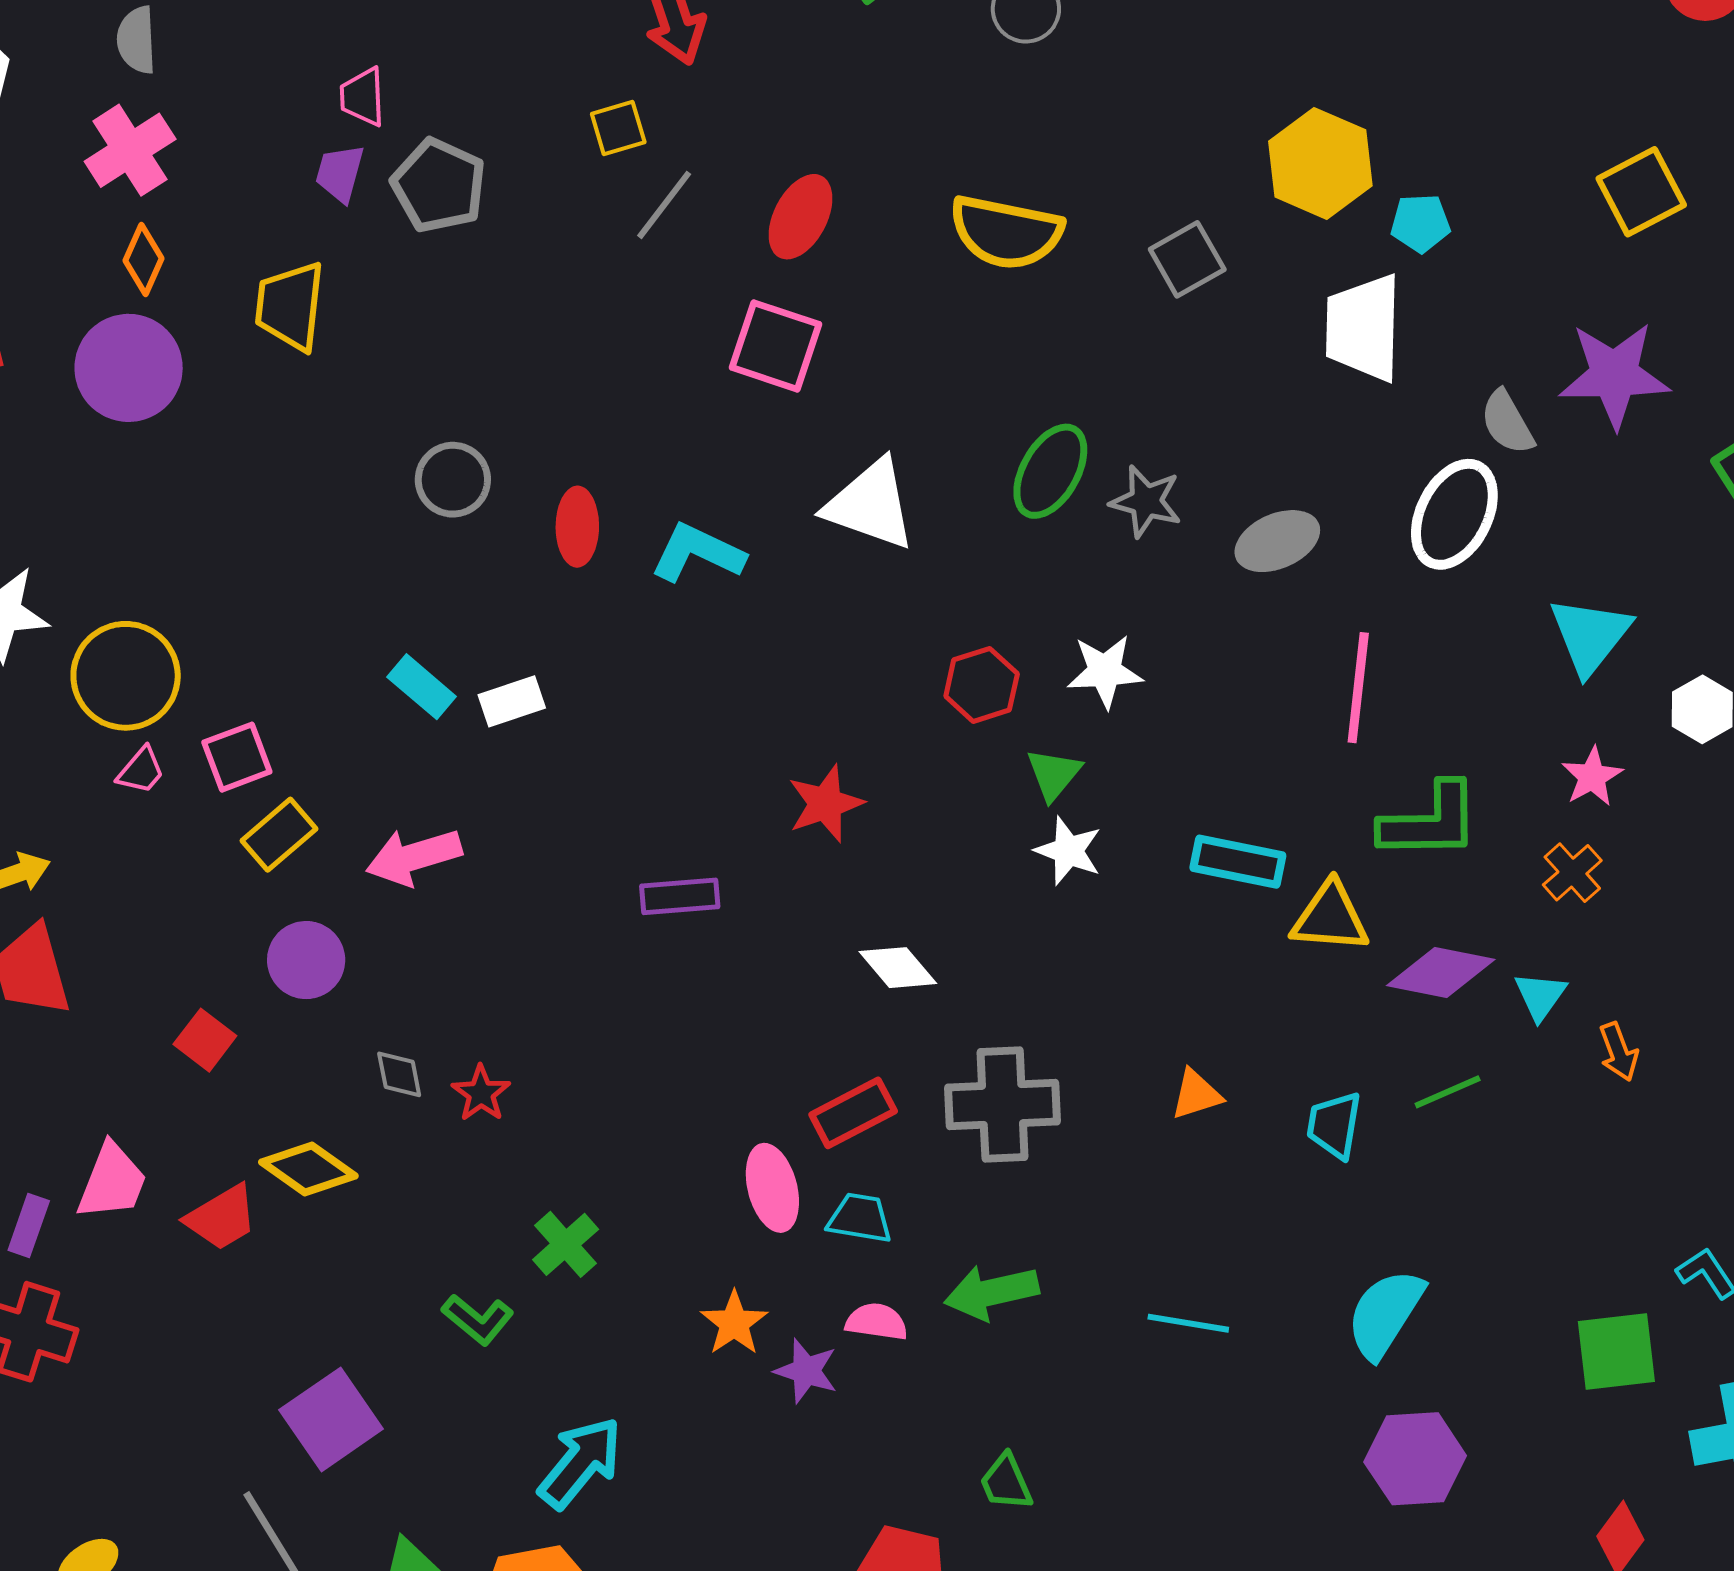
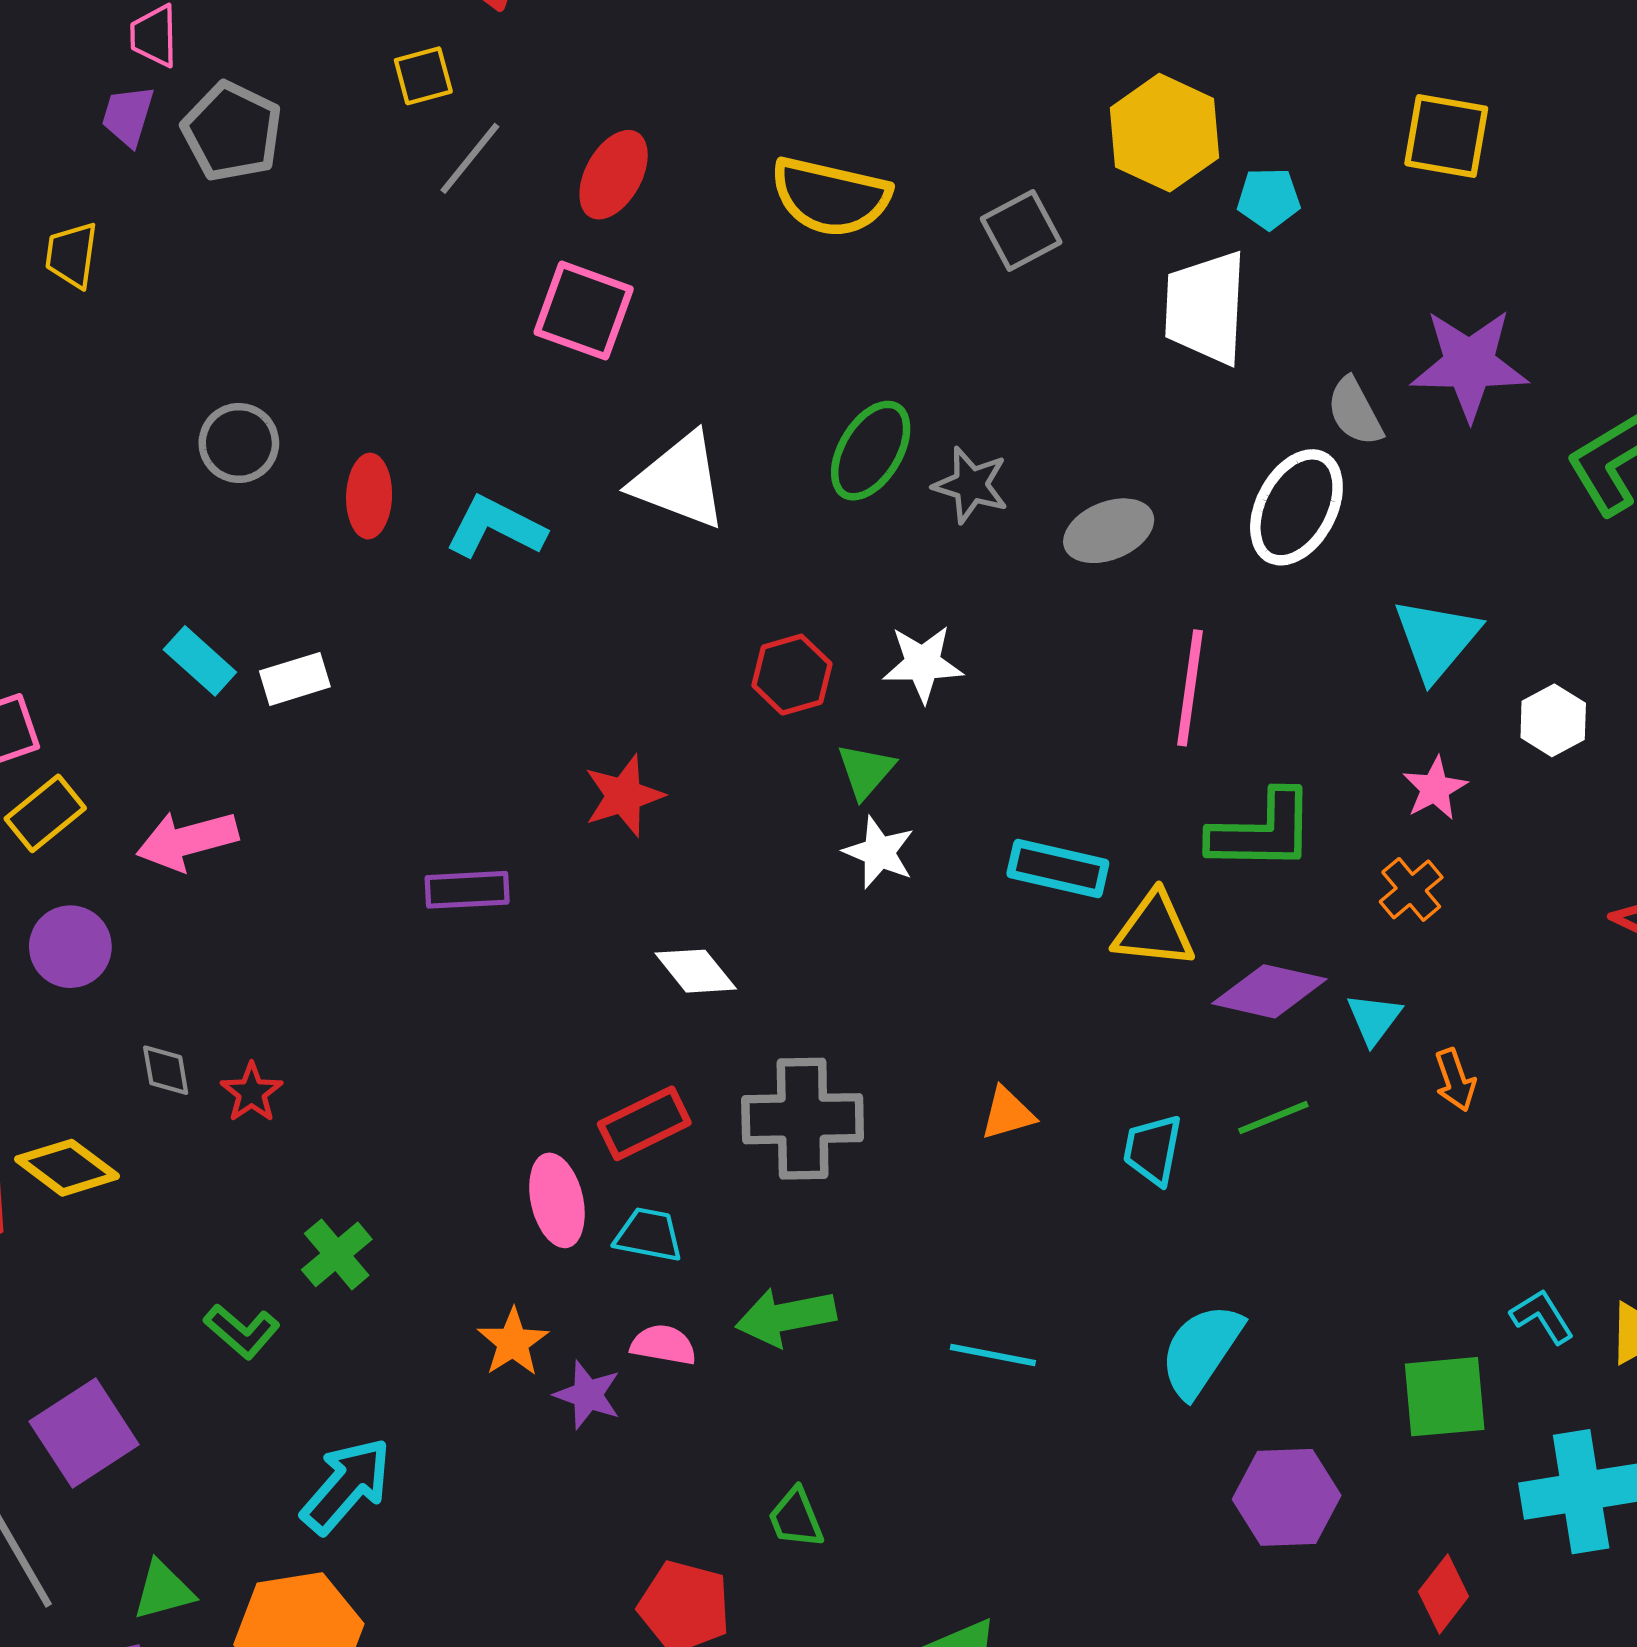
yellow square: (1641, 192) -> (1446, 136), moved, turned 36
yellow trapezoid: (290, 306) -> (72, 255), size x0.7
purple hexagon: (1415, 1459) -> (1287, 1497), moved

